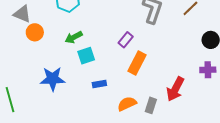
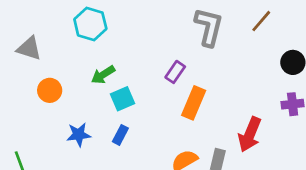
orange circle: (35, 32) -> (50, 90), moved
blue star: (53, 79) -> (79, 135), size x0.7
blue rectangle: (99, 84) -> (120, 135), moved, turned -48

